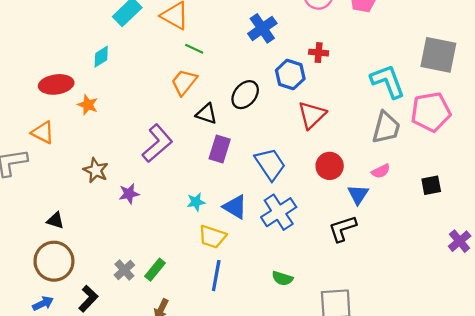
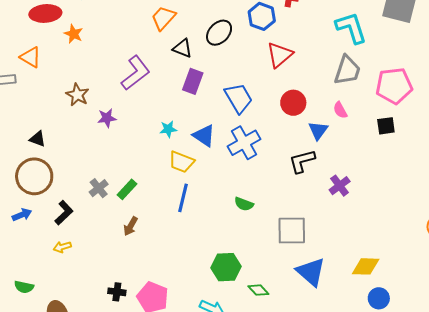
pink pentagon: (431, 112) -> (394, 86), moved
pink semicircle: (381, 171) -> (340, 110), turned 84
purple cross: (460, 241) -> (340, 186), moved

